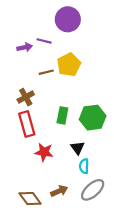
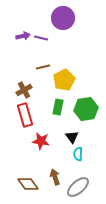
purple arrow: (25, 47) -> (23, 36), moved
yellow pentagon: (69, 65) -> (64, 80), moved
gray ellipse: (93, 190) -> (78, 187), moved
brown arrow: (59, 191) -> (55, 177), turned -84

